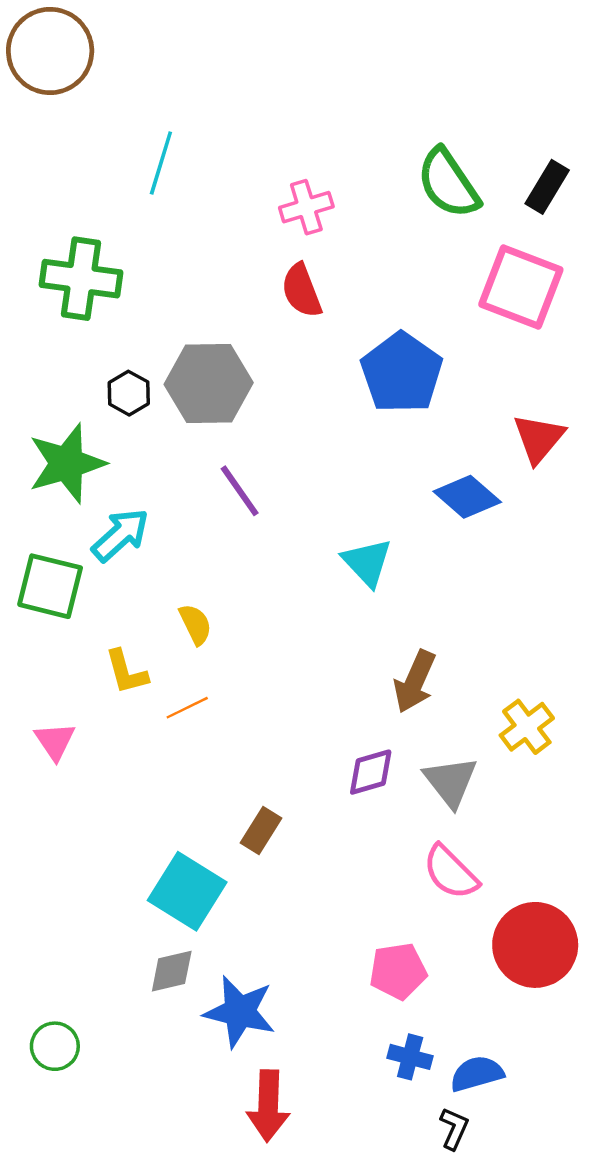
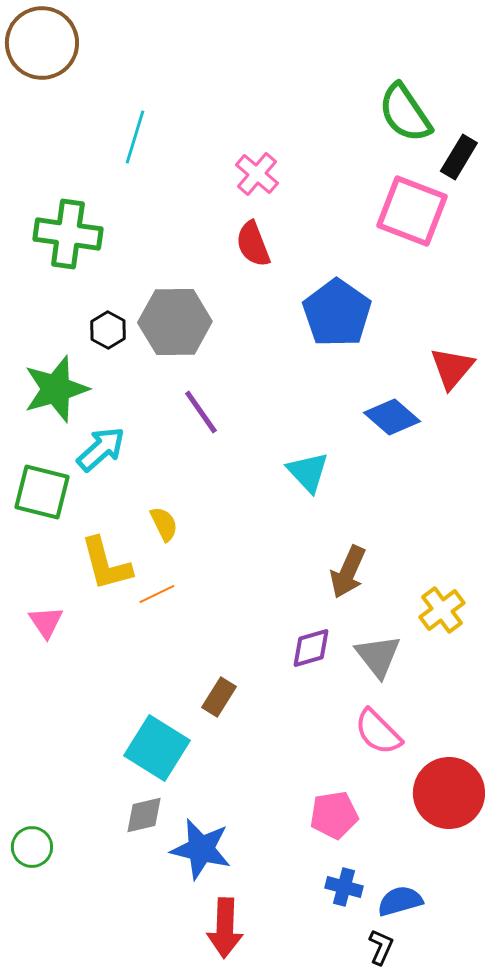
green semicircle: (448, 183) -> (405, 113), moved
pink cross: (306, 207) -> (257, 174), turned -33
pink square: (521, 287) -> (412, 211), moved
yellow L-shape: (126, 672) -> (106, 564), size x1.4
green circle: (55, 1046) -> (32, 847), moved

